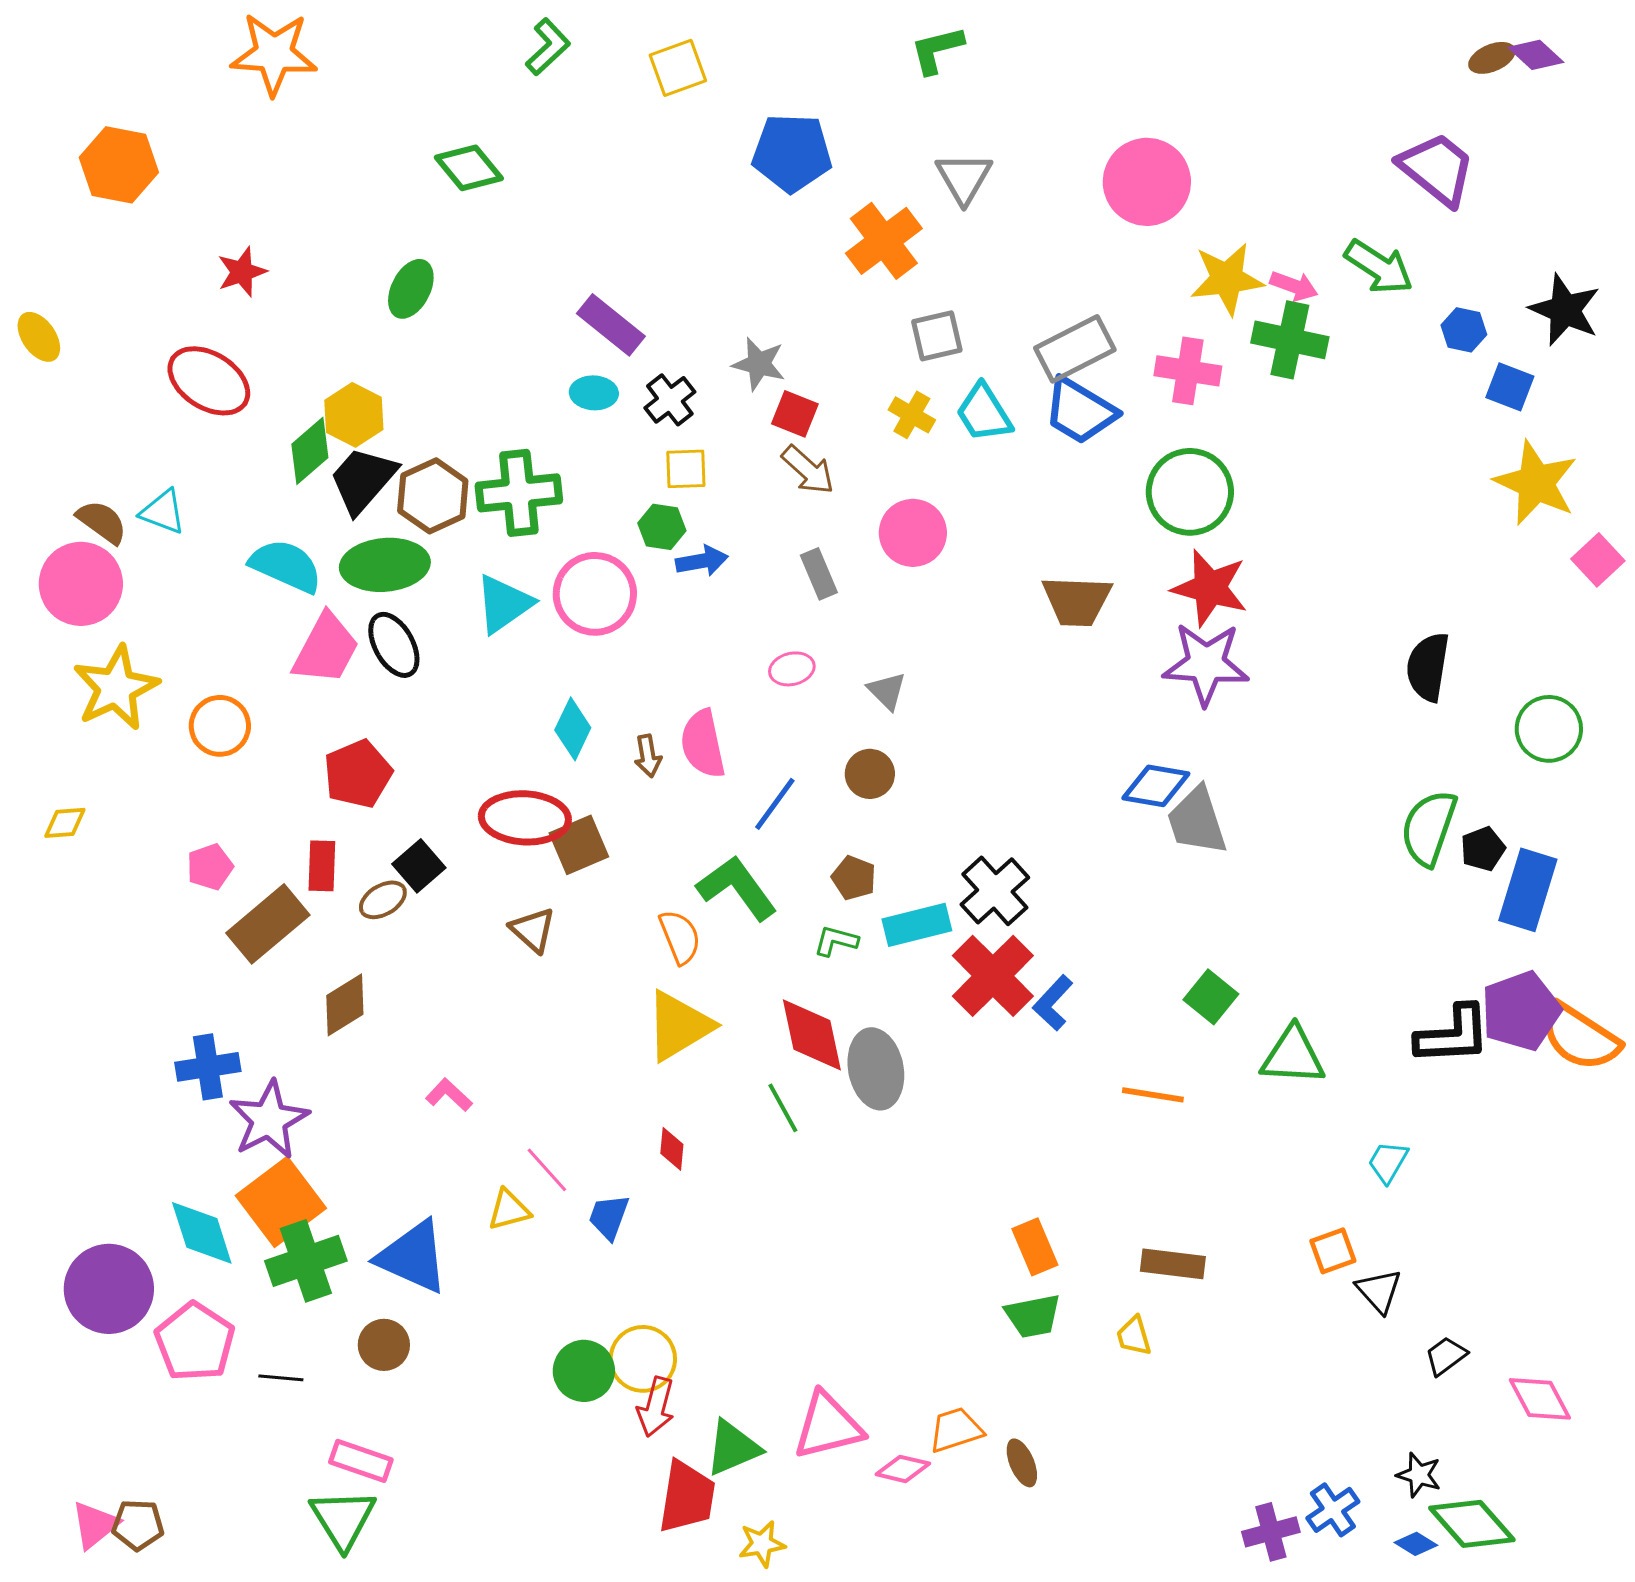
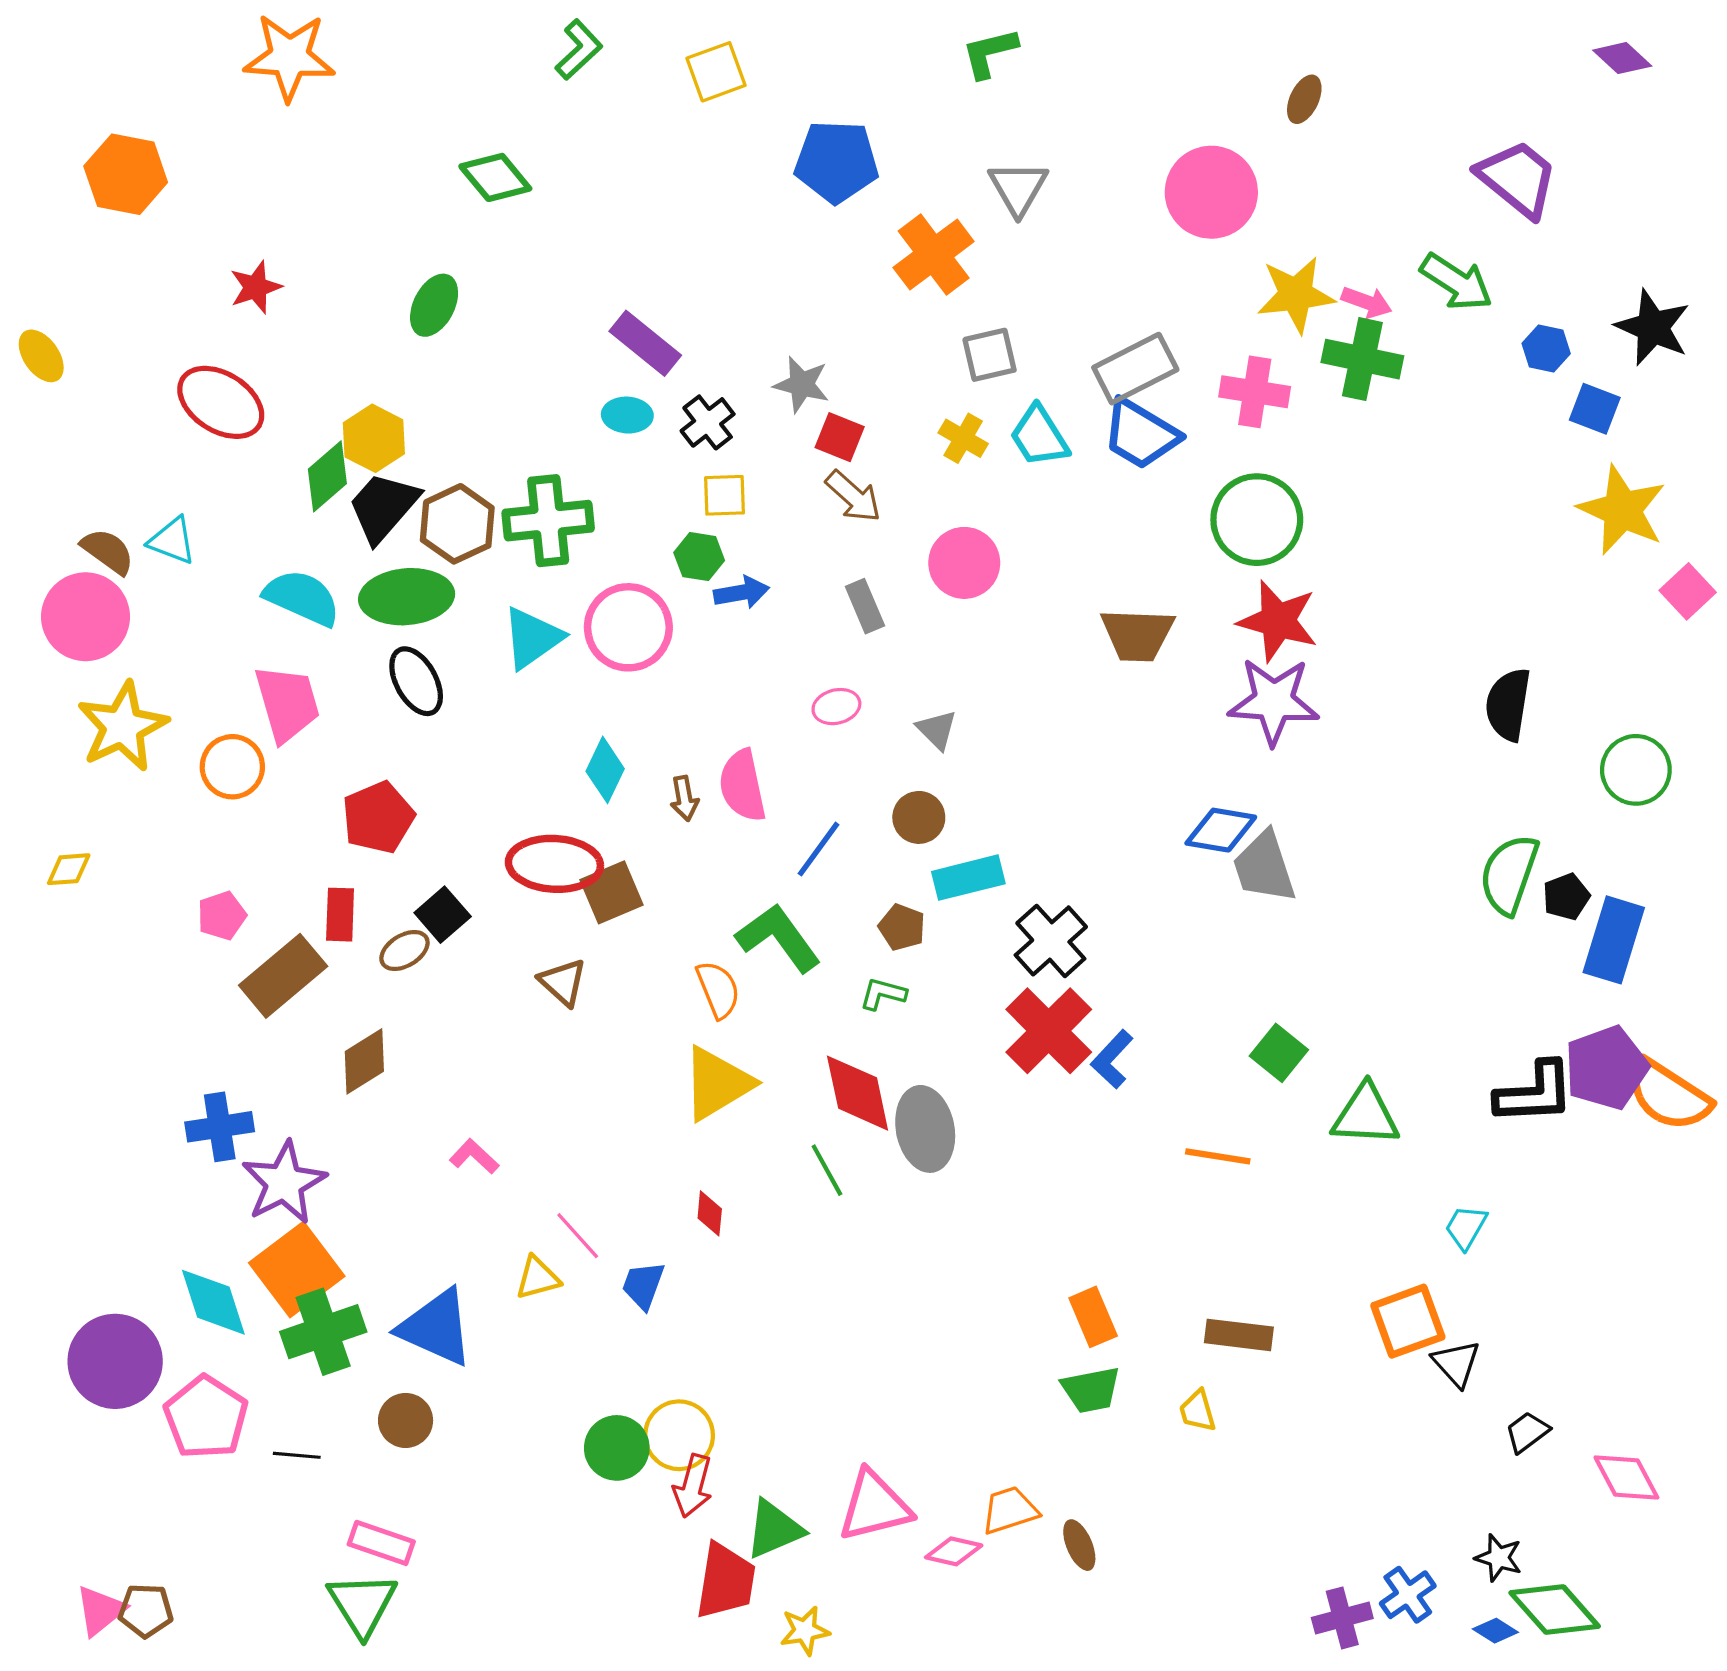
brown ellipse: (1492, 58) -> (1304, 99), moved, turned -42
pink trapezoid: (326, 649) -> (287, 703), moved, turned -44
cyan rectangle: (917, 925) -> (968, 878), moved
orange square: (1333, 1251) -> (1408, 1321), size x1.5

